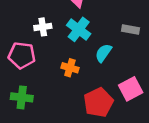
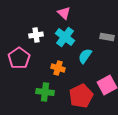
pink pentagon: (22, 55) -> (19, 58), turned 30
green cross: (22, 97) -> (45, 92), moved

